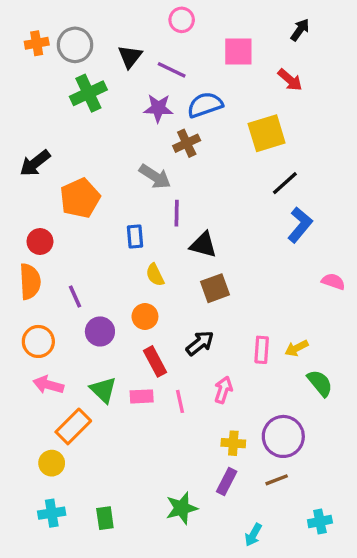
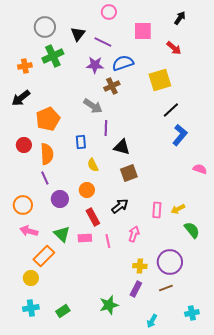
orange cross: (37, 43) -> (25, 66), moved
orange semicircle: (30, 281) -> (47, 154), moved
green rectangle: (105, 518) -> (63, 311), turned 64

